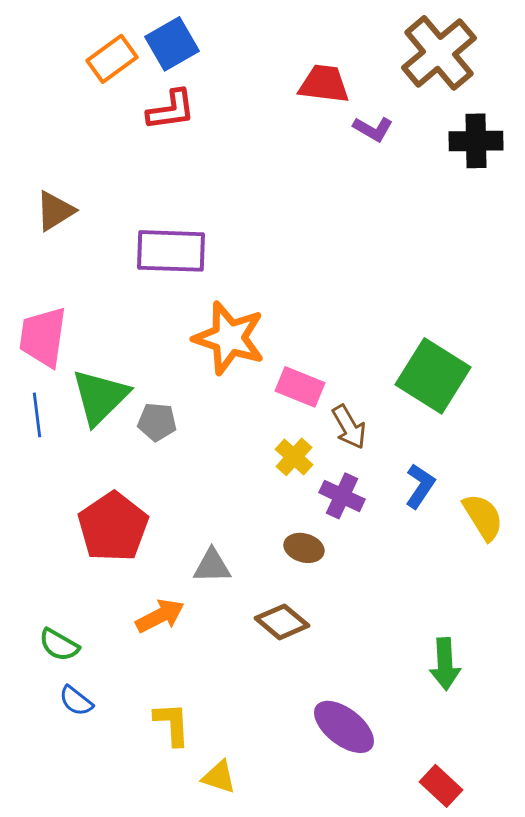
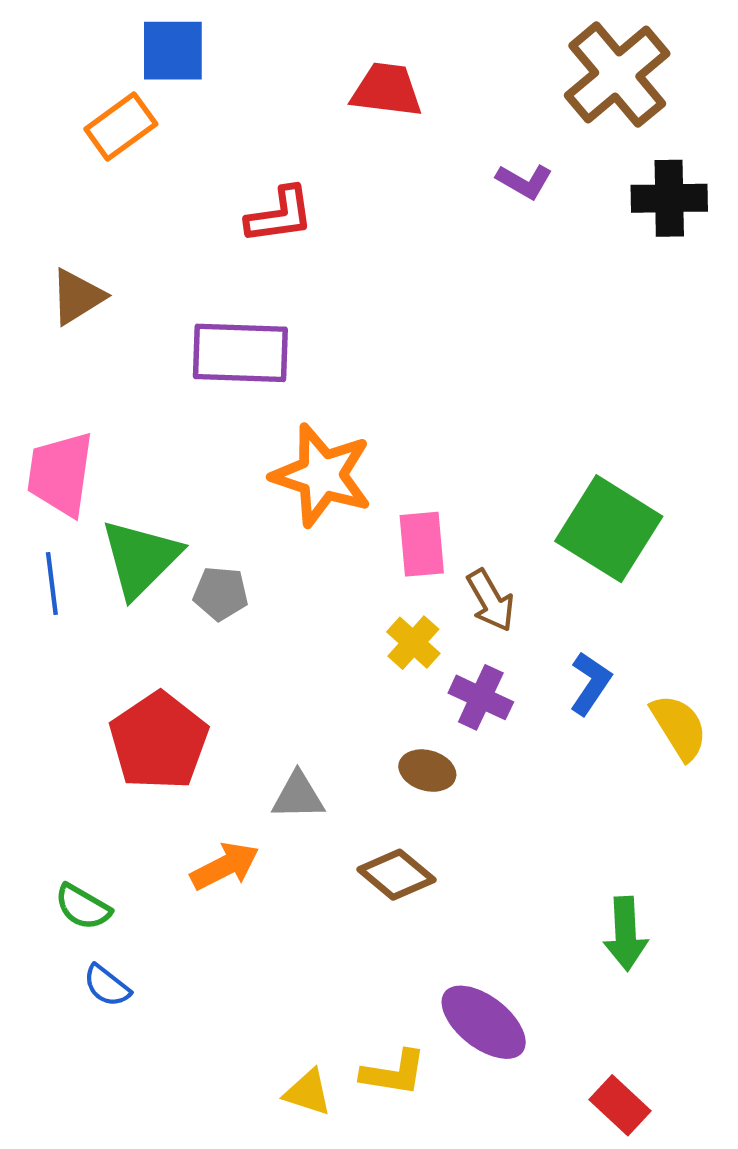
blue square: (172, 44) -> (173, 51), moved, turned 30
orange rectangle: (112, 59) -> (121, 127), moved
red trapezoid: (324, 84) -> (387, 90), moved
red L-shape: (171, 110) -> (280, 215), moved
pink rectangle: (300, 387) -> (422, 544), turned 63
yellow L-shape: (172, 724) -> (394, 1073), moved, turned 102

